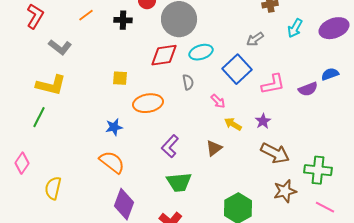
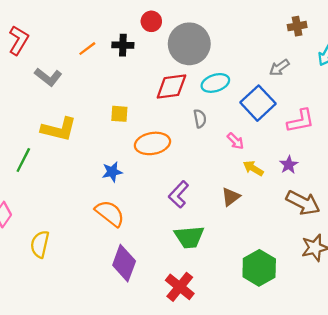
orange line: (86, 15) -> (87, 49), moved
yellow L-shape: (51, 85) -> (59, 129), moved

